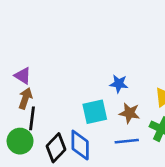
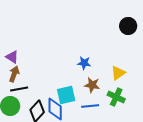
cyan square: (95, 112) -> (66, 95), moved
black line: (32, 118) -> (19, 89), turned 72

